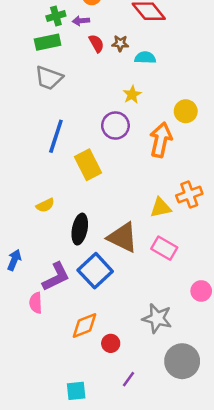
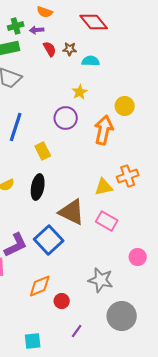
yellow rectangle: (88, 165) -> (43, 151), size x0.7
black ellipse: (80, 229) -> (38, 187), moved

